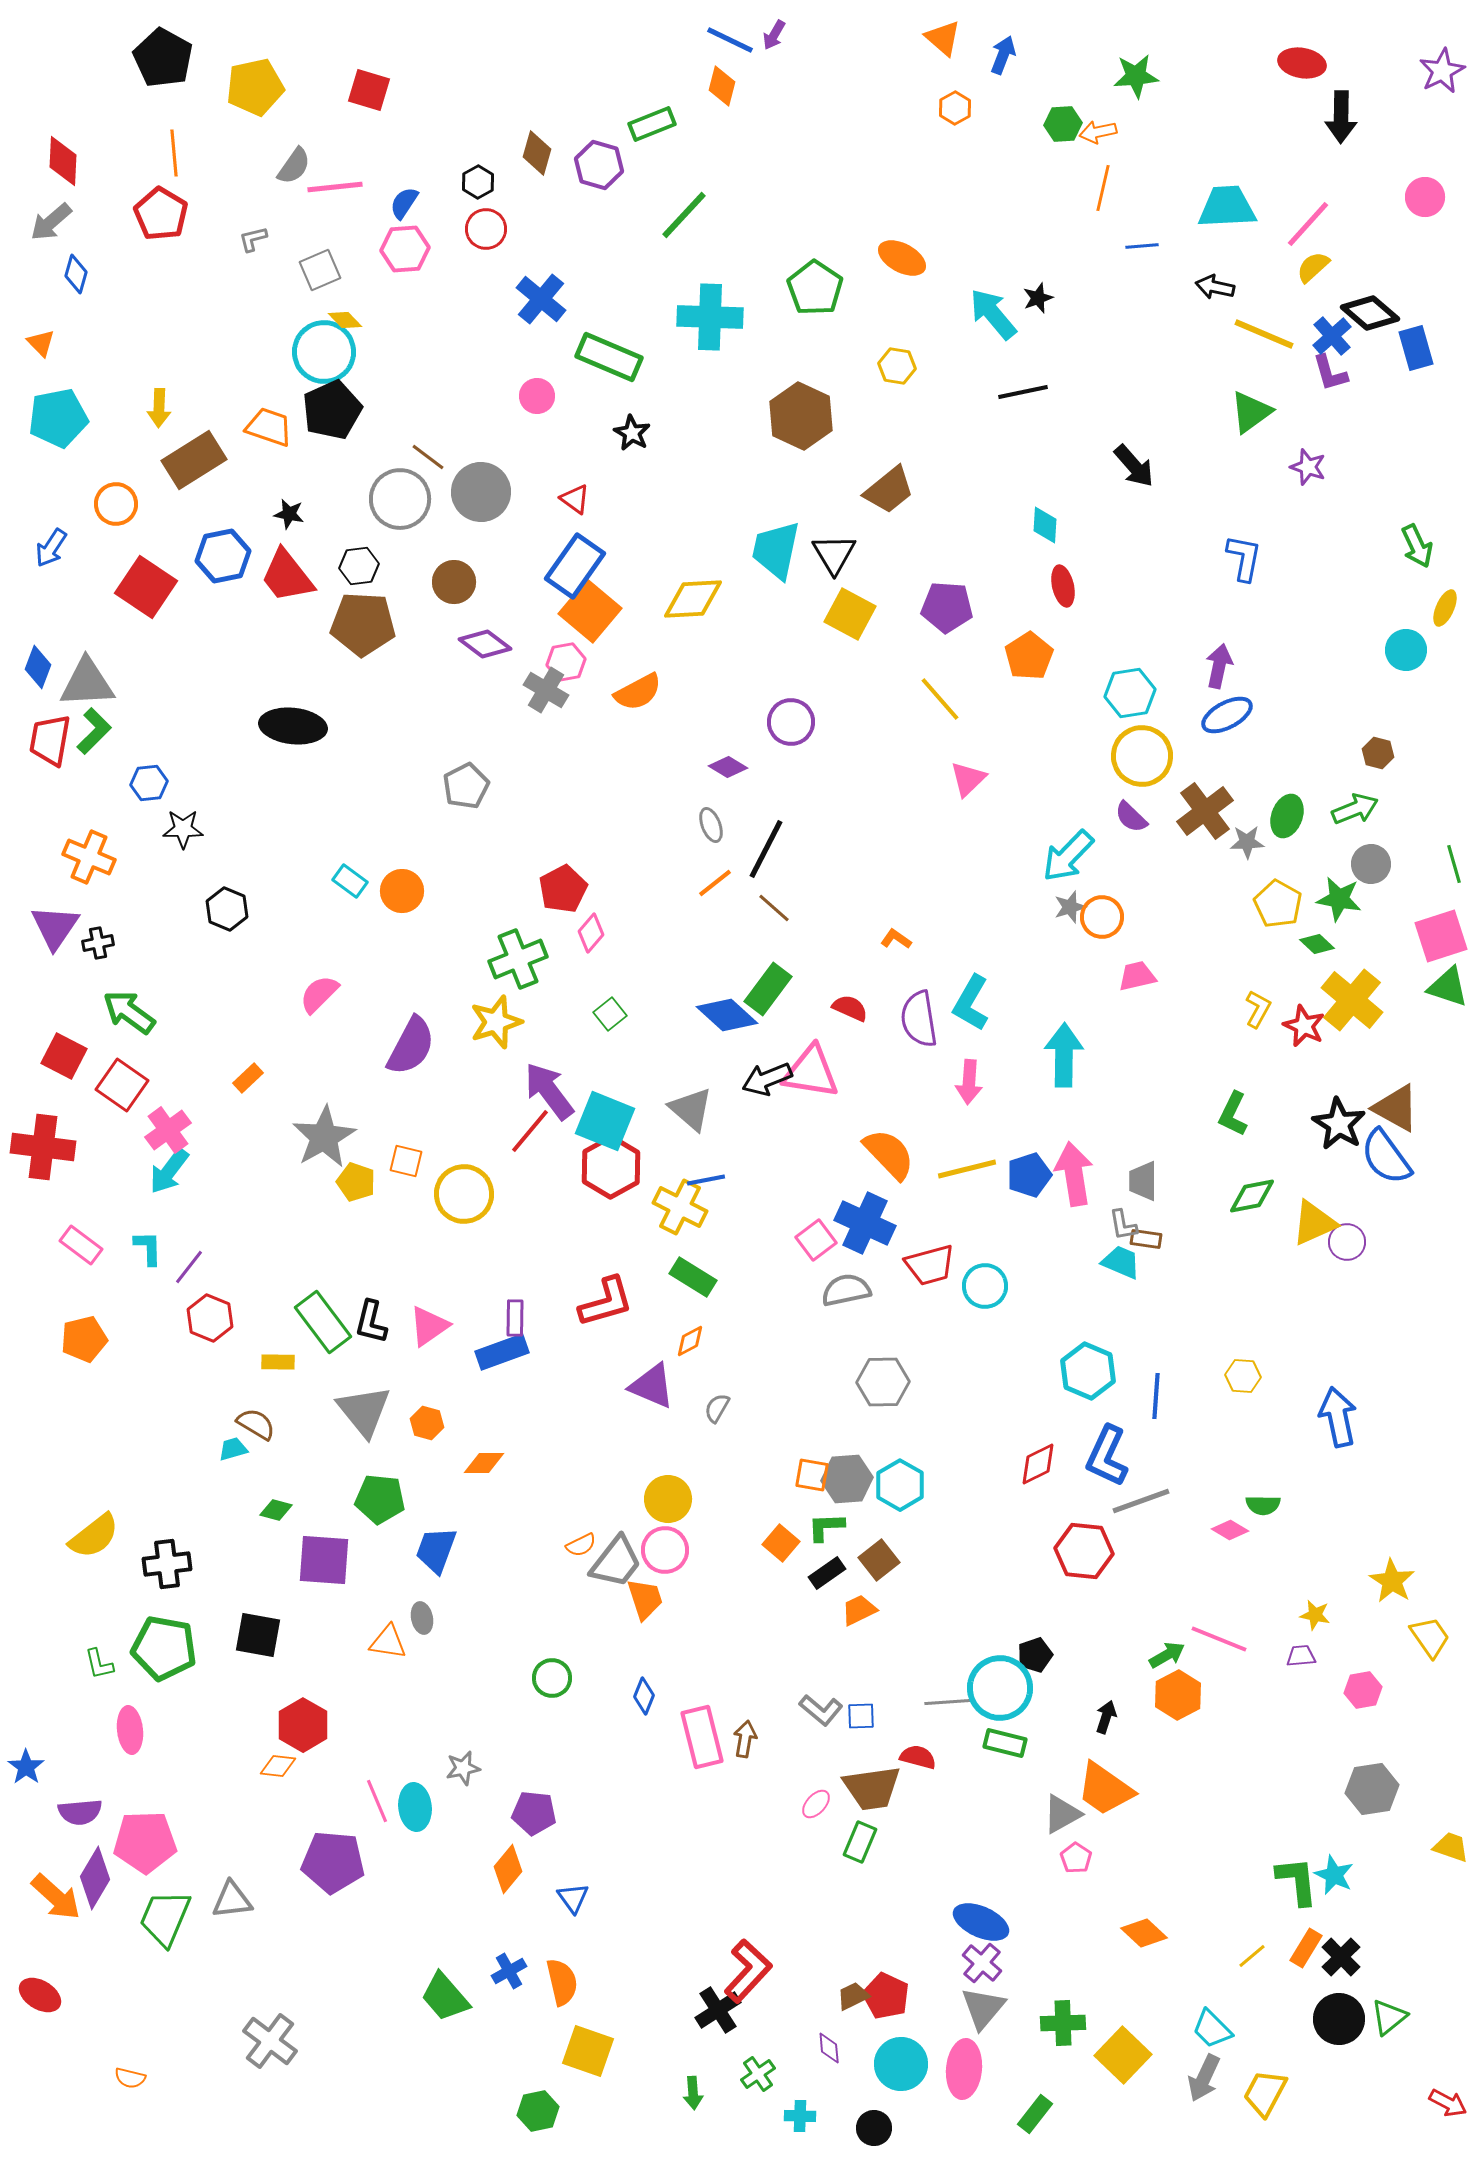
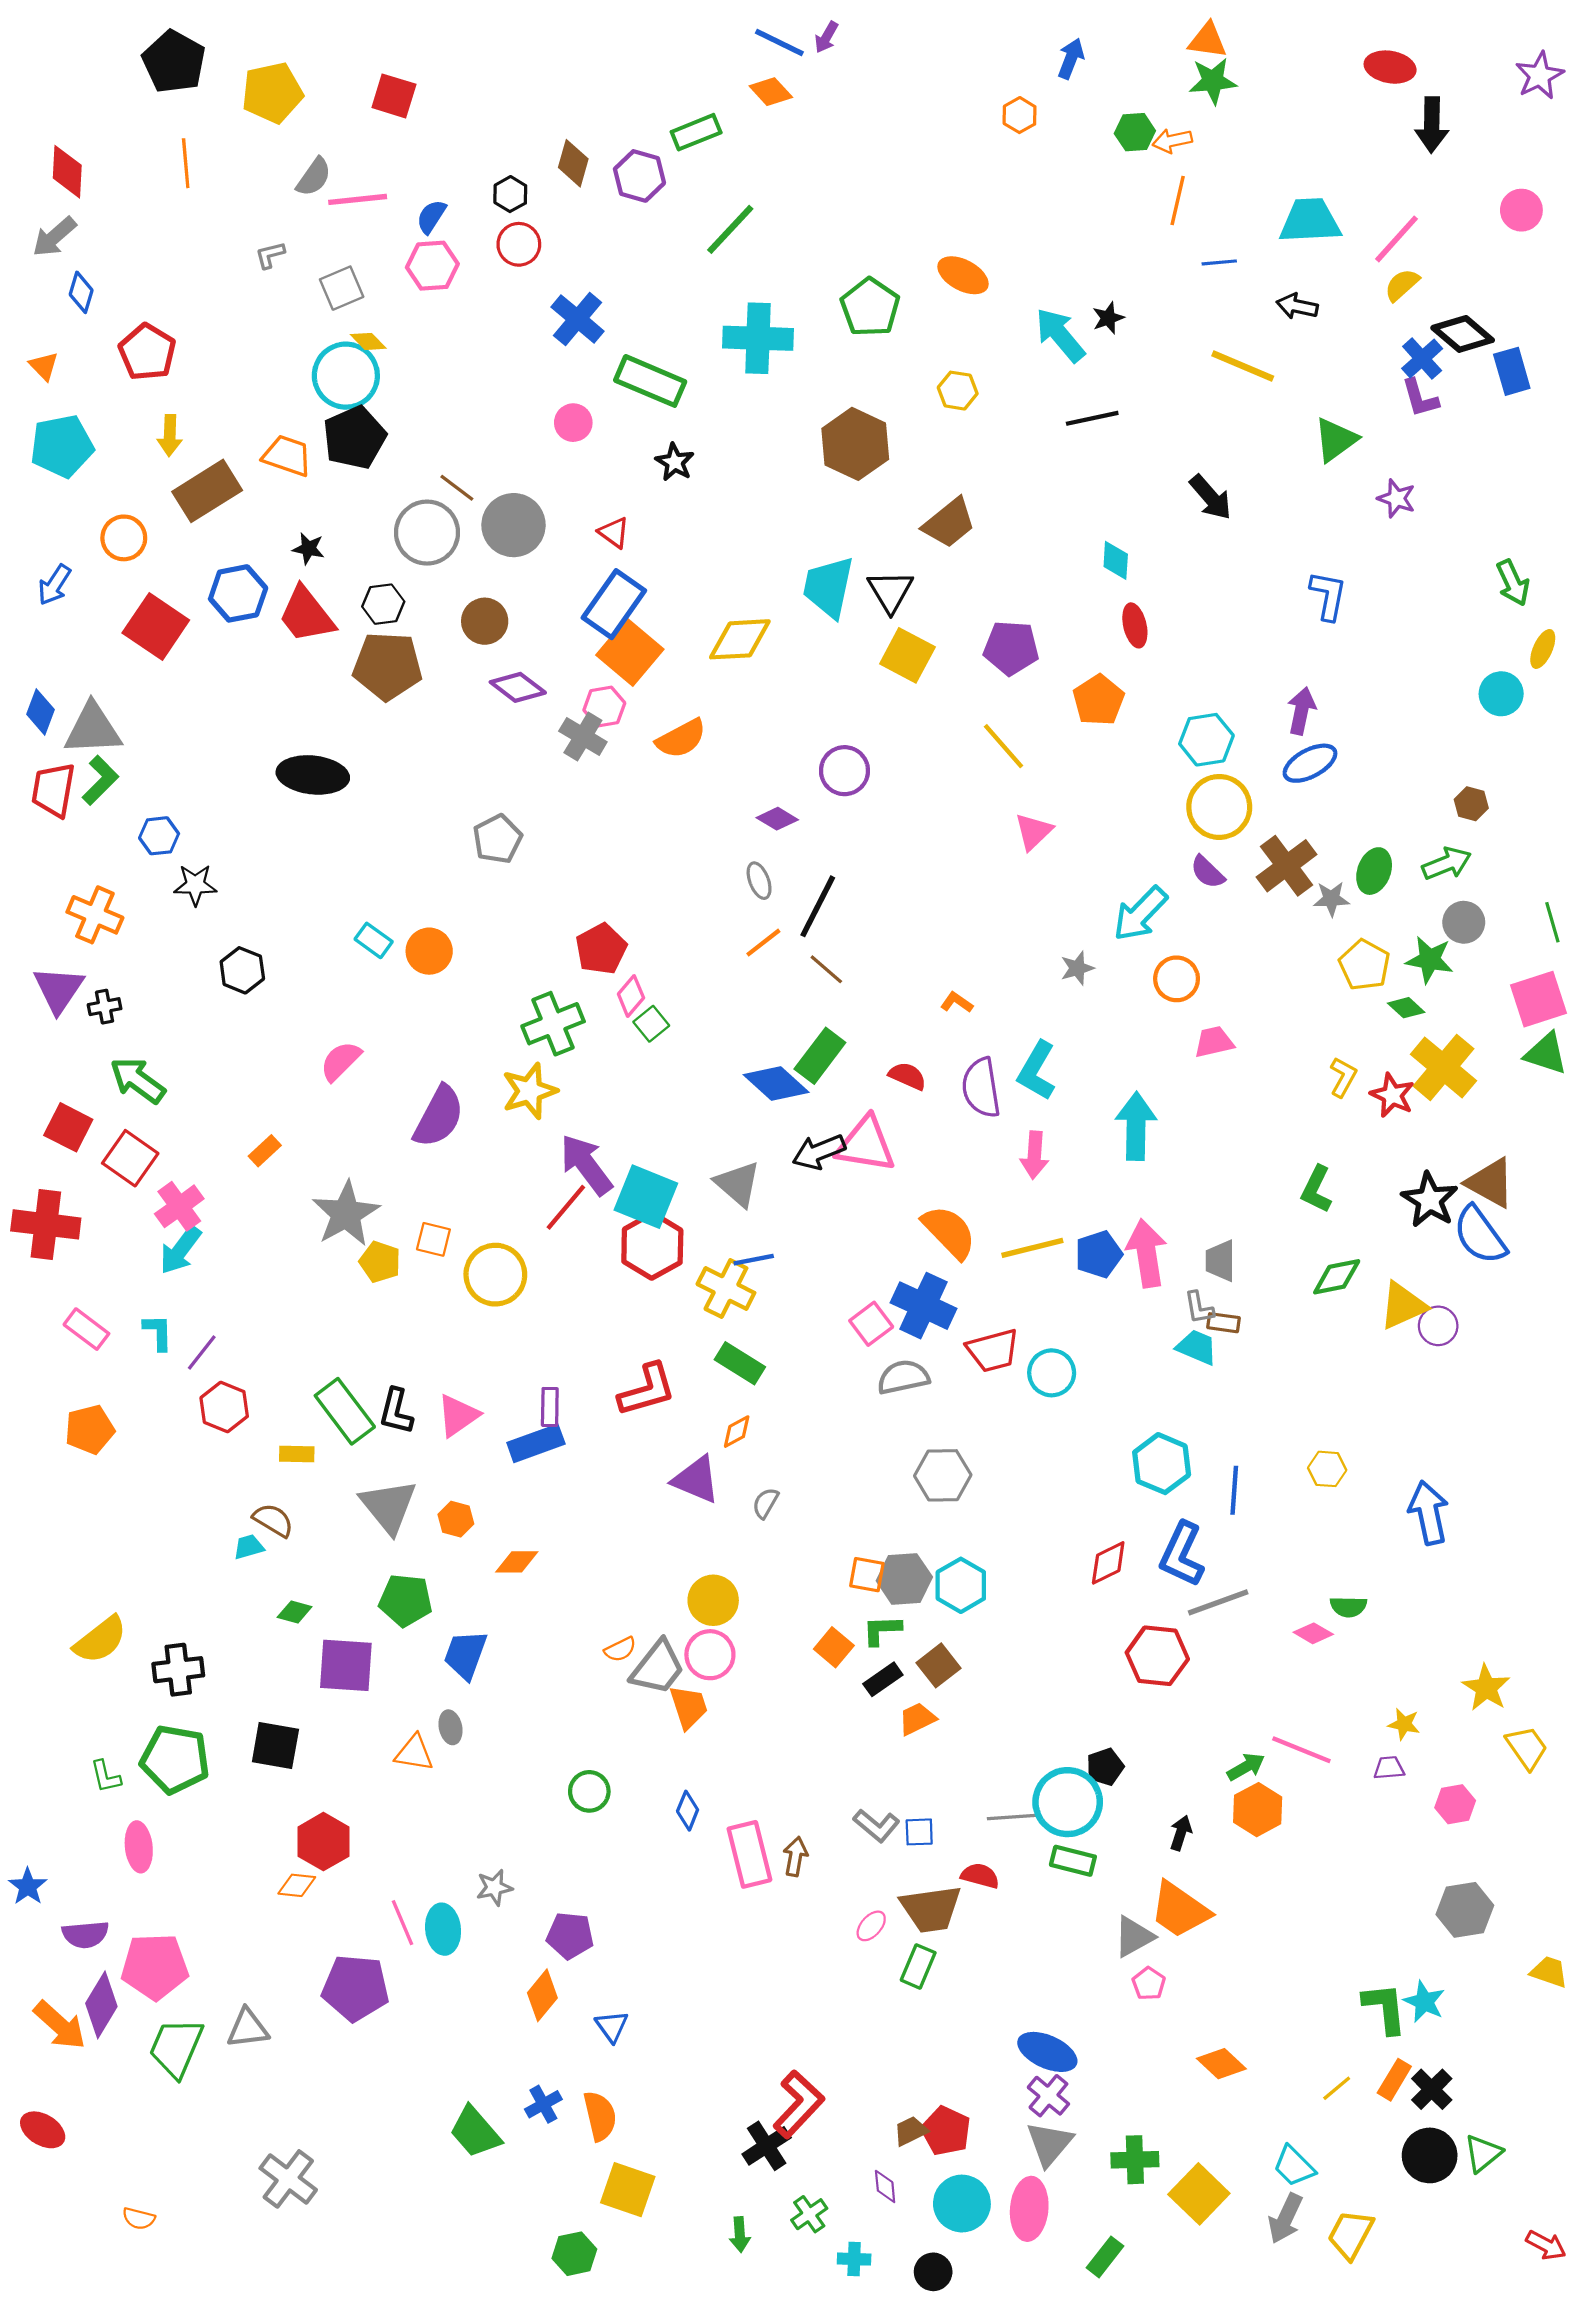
orange triangle: (943, 38) -> (1208, 40), moved, turned -33
orange diamond: (722, 86) -> (771, 92), turned -57
red pentagon: (161, 214) -> (147, 352), moved
yellow line: (1264, 334) -> (1243, 366), moved
gray star: (1070, 907) -> (1077, 968), moved
green square: (610, 1014) -> (651, 1024), moved

